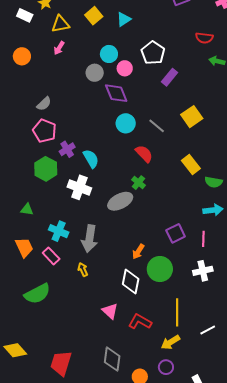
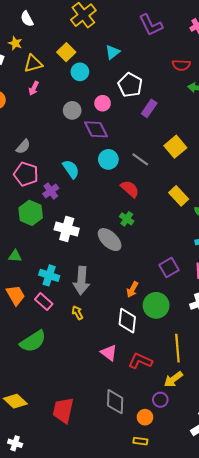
cyan triangle: (124, 19) -> (113, 52), moved
cyan circle: (109, 54) -> (80, 72), moved
cyan semicircle: (91, 159) -> (71, 169), moved
gray ellipse: (120, 201) -> (110, 240), turned 75
purple circle: (166, 367) -> (160, 400), moved

